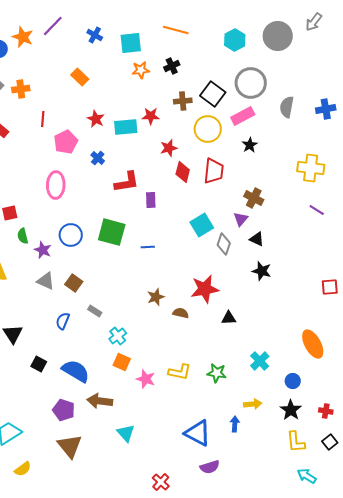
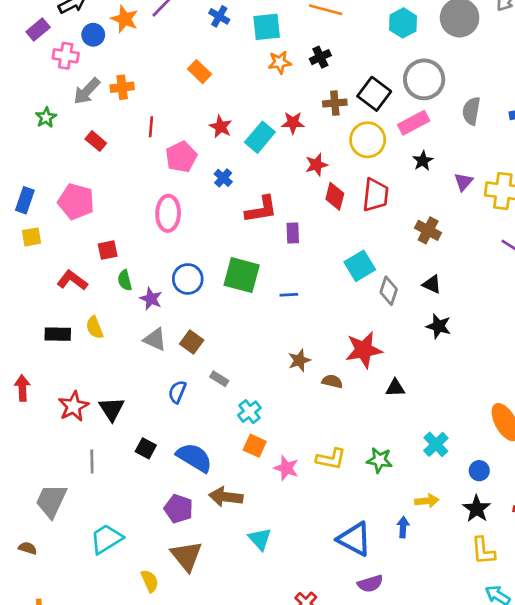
cyan rectangle: (126, 127) -> (260, 137), turned -45
purple triangle: (241, 219) -> (463, 182), moved
yellow semicircle: (23, 469) -> (150, 581), moved, turned -78

